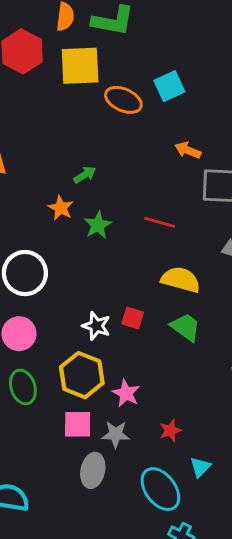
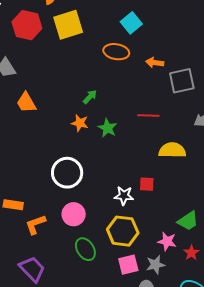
orange ellipse: (123, 100) -> (116, 52), moved
green trapezoid: (185, 327) -> (188, 221), moved, turned 125
pink star: (126, 393) -> (167, 241), moved

